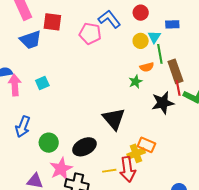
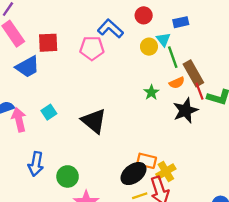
orange semicircle: (147, 67) -> (177, 83), moved
black triangle: (114, 119) -> (94, 121), moved
orange rectangle: (146, 145) -> (147, 161), moved
black ellipse: (84, 147) -> (133, 174), moved

